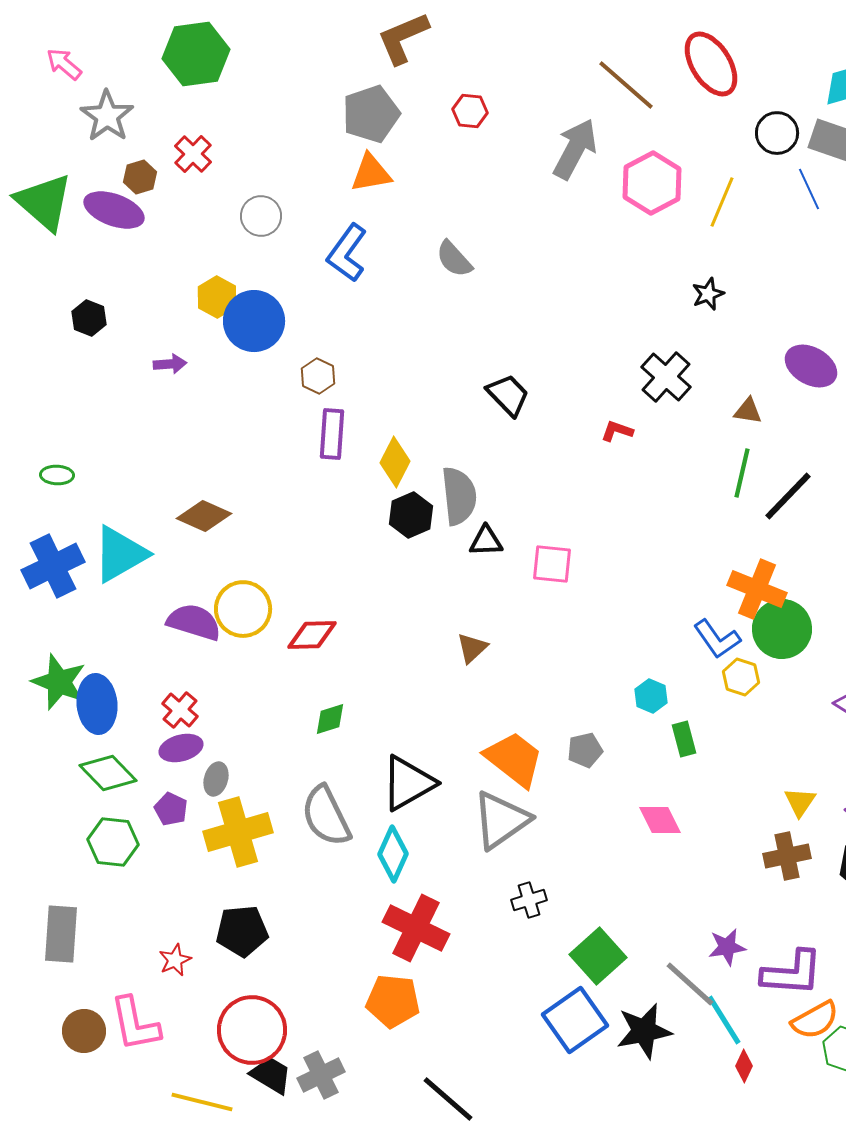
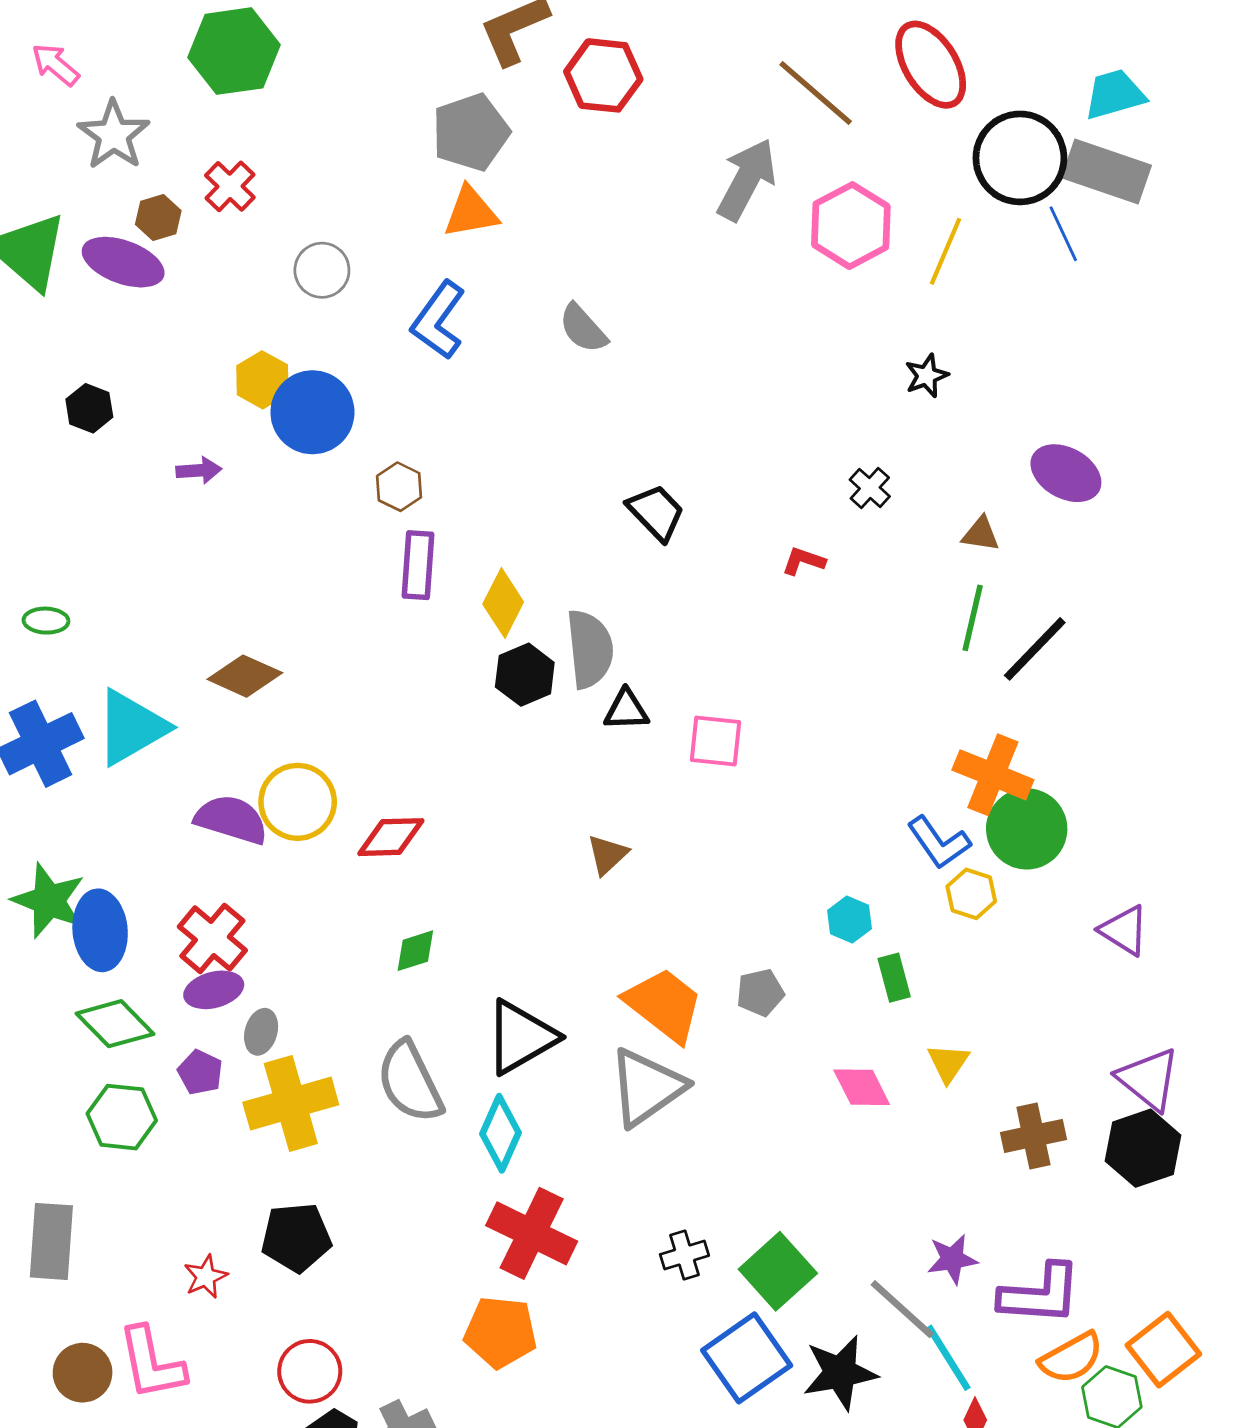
red hexagon: (470, 111) -> (603, 75), moved, size x1.6
black circle: (777, 133) -> (1020, 158), size x1.6
black cross: (666, 377) -> (870, 488), size x0.6
red cross: (180, 710) -> (212, 938), size x1.4
yellow triangle: (800, 802) -> (948, 1063), moved
black cross: (529, 900) -> (684, 1255), moved
red circle: (252, 1030) -> (310, 1371), size x0.7

